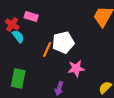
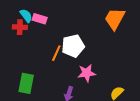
red cross: (12, 24) -> (20, 27), turned -32
cyan semicircle: (18, 36) -> (26, 16), moved

